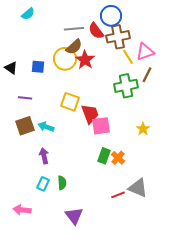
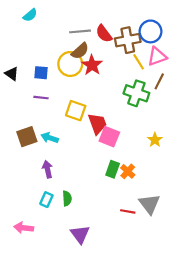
blue circle: (111, 16) -> (151, 31), moved
green cross: (126, 86) -> (136, 93), turned 30
purple line: (25, 98) -> (41, 98), moved
pink square: (101, 126) -> (109, 137), turned 30
gray triangle: (138, 188) -> (149, 204), turned 30
red line: (118, 195) -> (128, 211), turned 32

